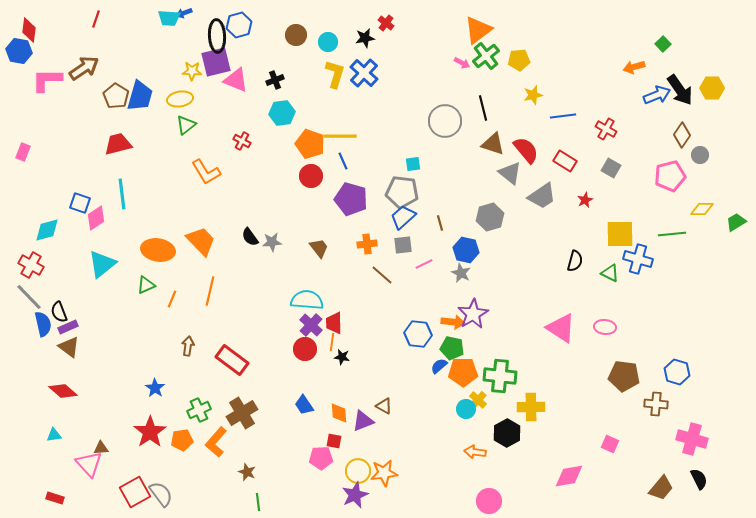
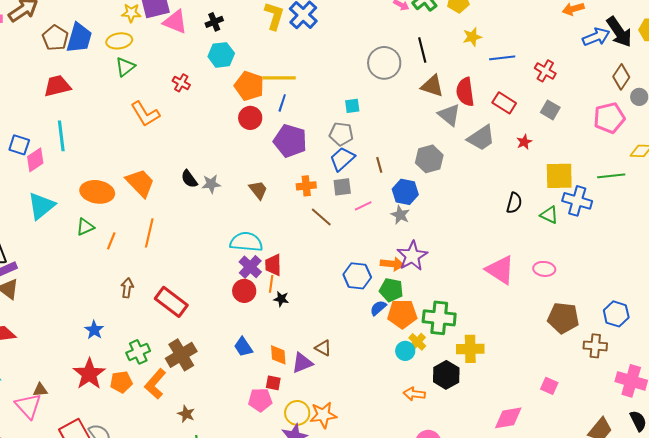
red semicircle: (526, 150) -> (465, 92), turned -148
blue line: (343, 161) -> (282, 103), turned 42
gray pentagon: (402, 192) -> (341, 134), size x0.7

